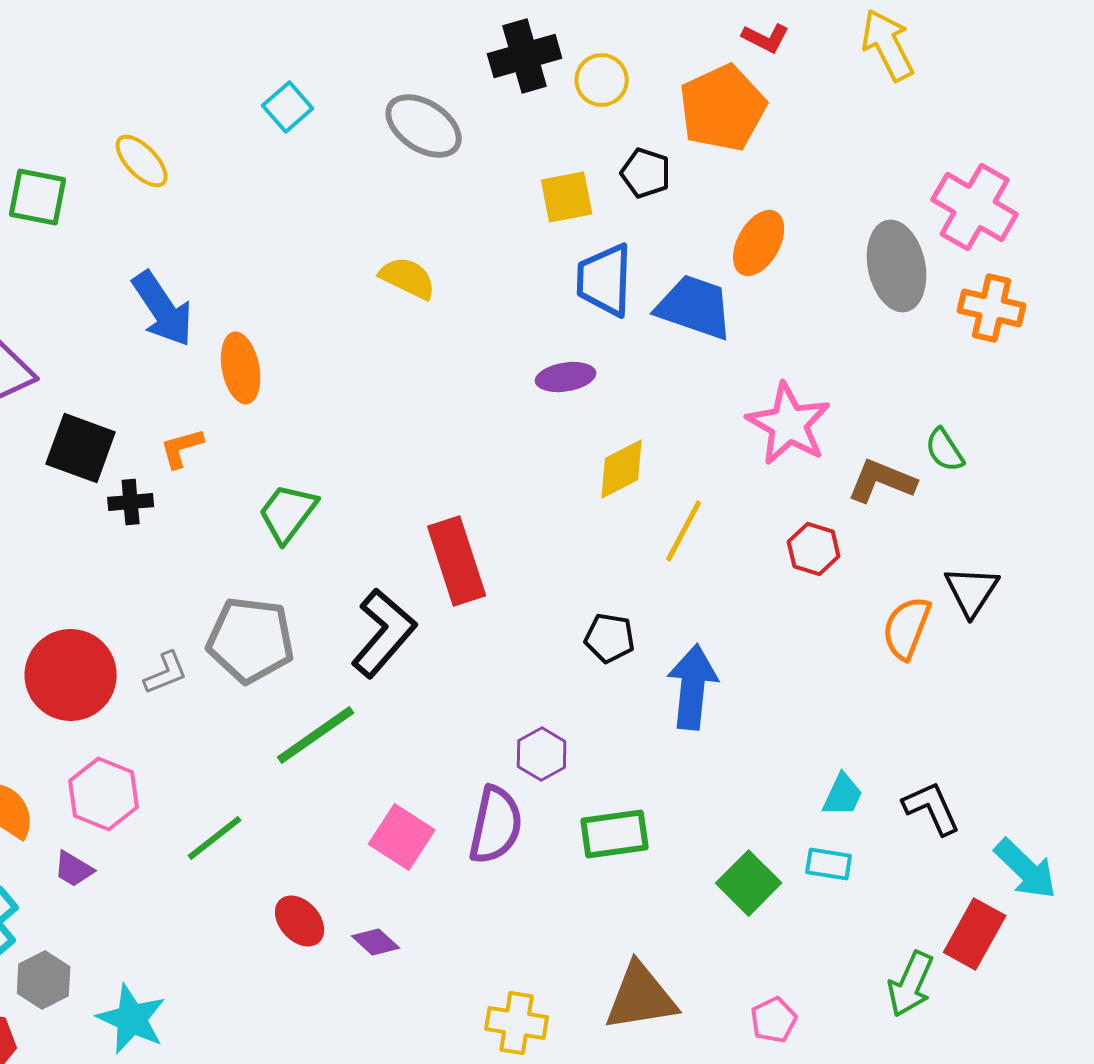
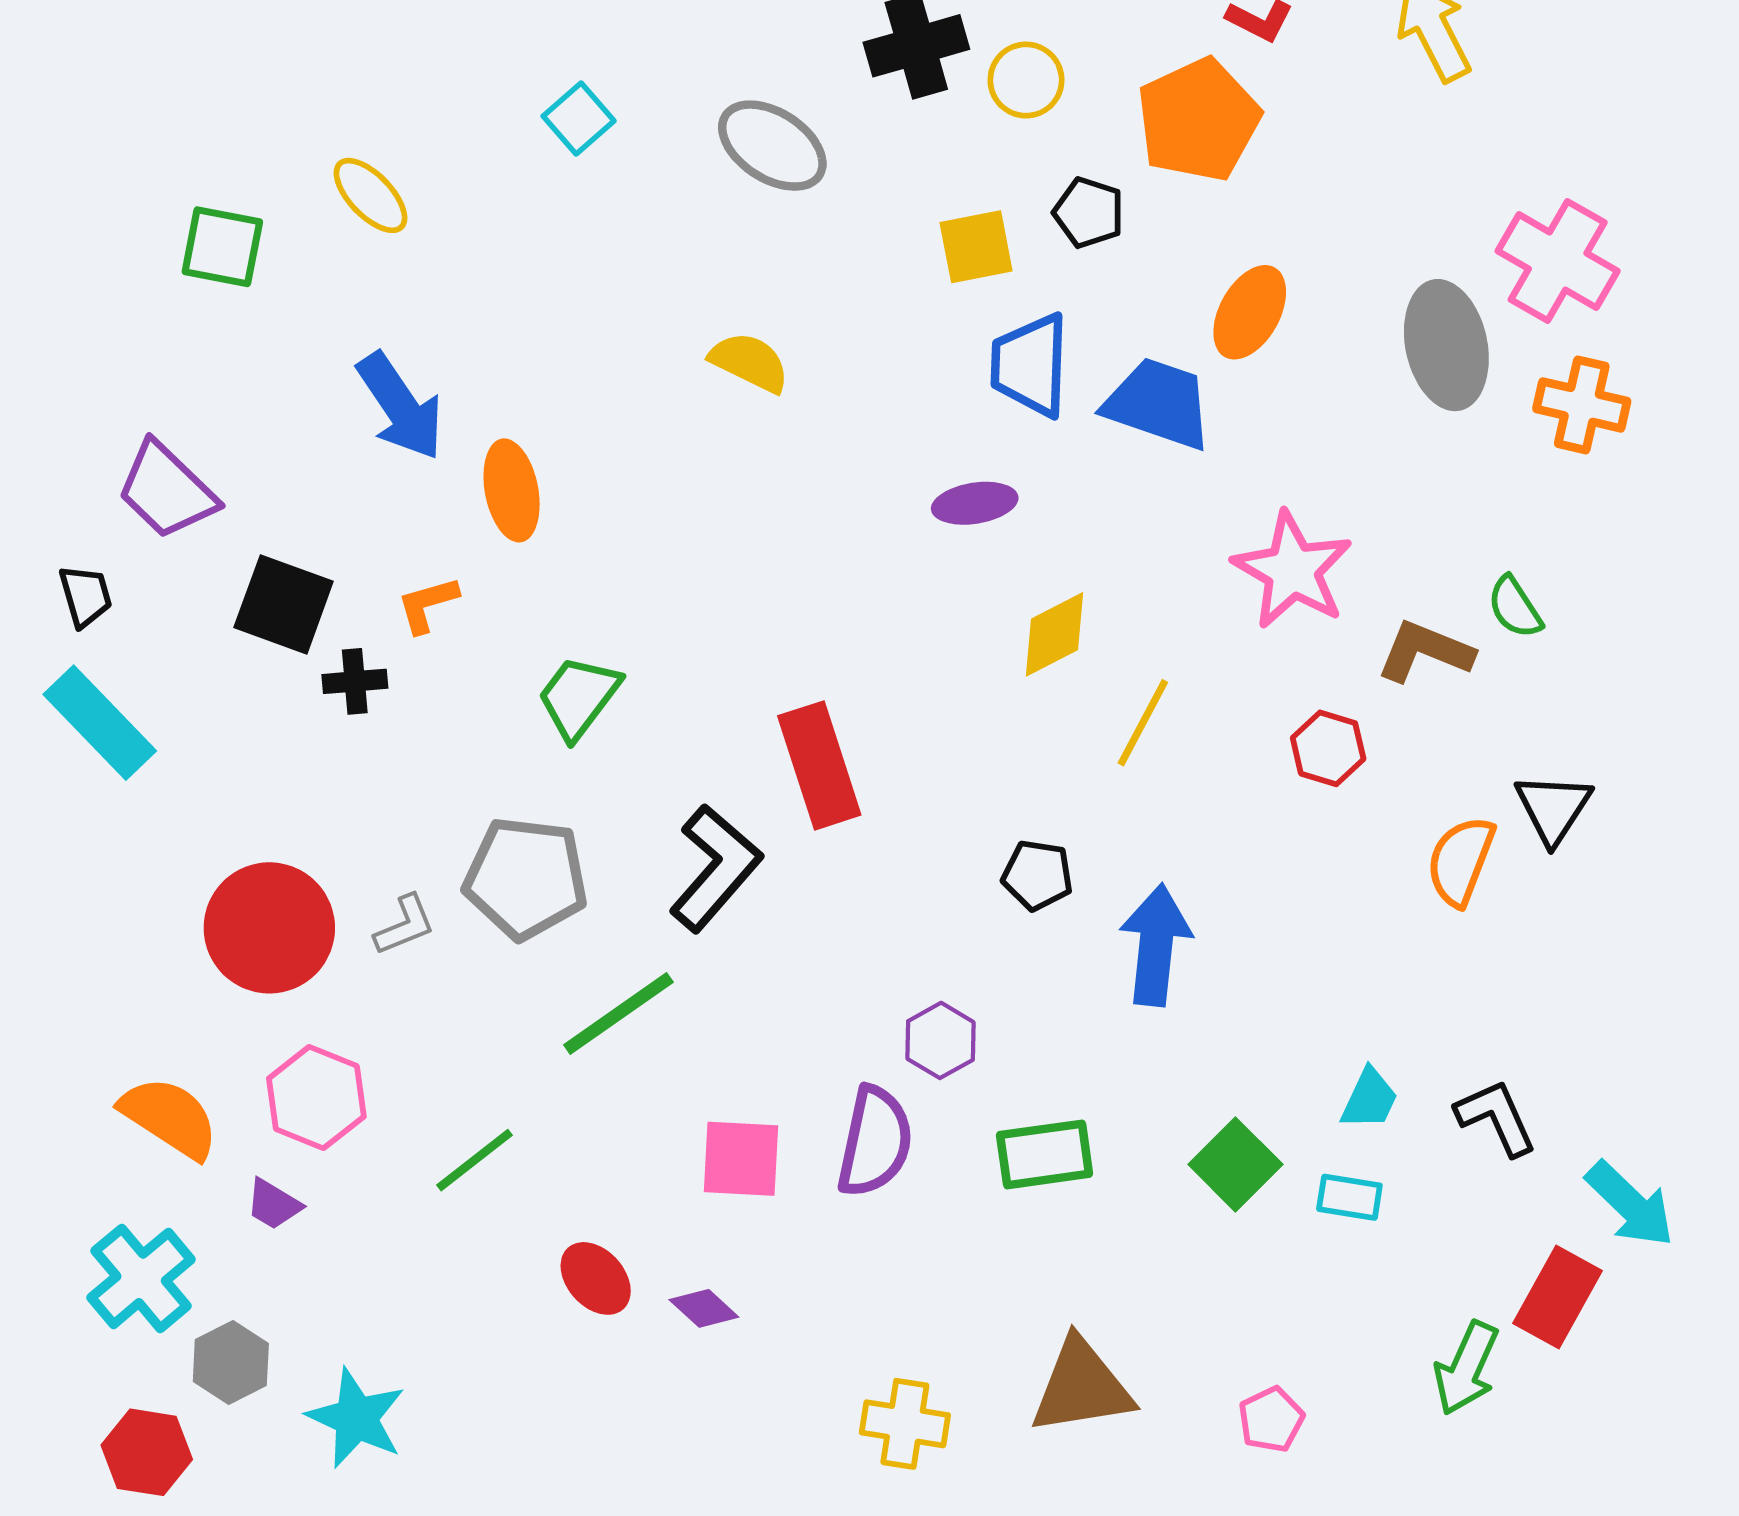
pink square: (402, 837) -> (741, 1159), turned -30
green square: (749, 883) -> (1235, 1164), moved

